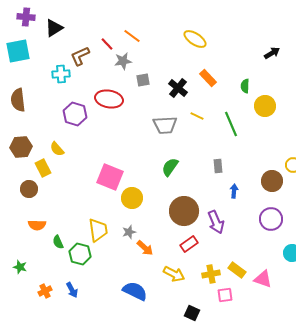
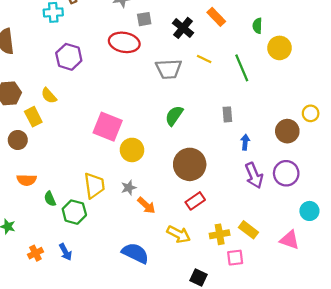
red ellipse: (109, 99) -> (124, 42), moved
purple arrow: (216, 222) -> (254, 175), moved
pink triangle: (263, 279) -> (289, 240), moved

